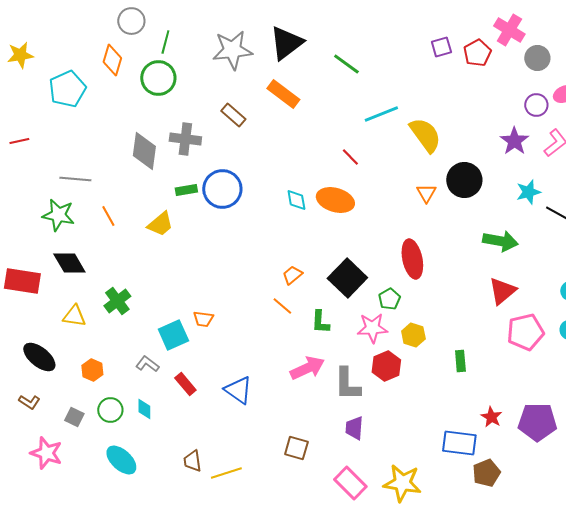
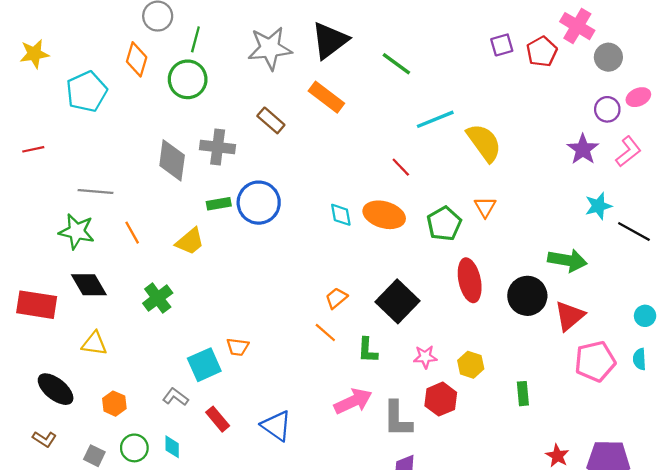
black circle: (464, 180) -> (527, 296), moved
green pentagon: (389, 299) -> (444, 224), moved, size x1.4
green cross: (117, 301) -> (158, 298), moved
pink star: (372, 328) -> (425, 357), size x0.7

